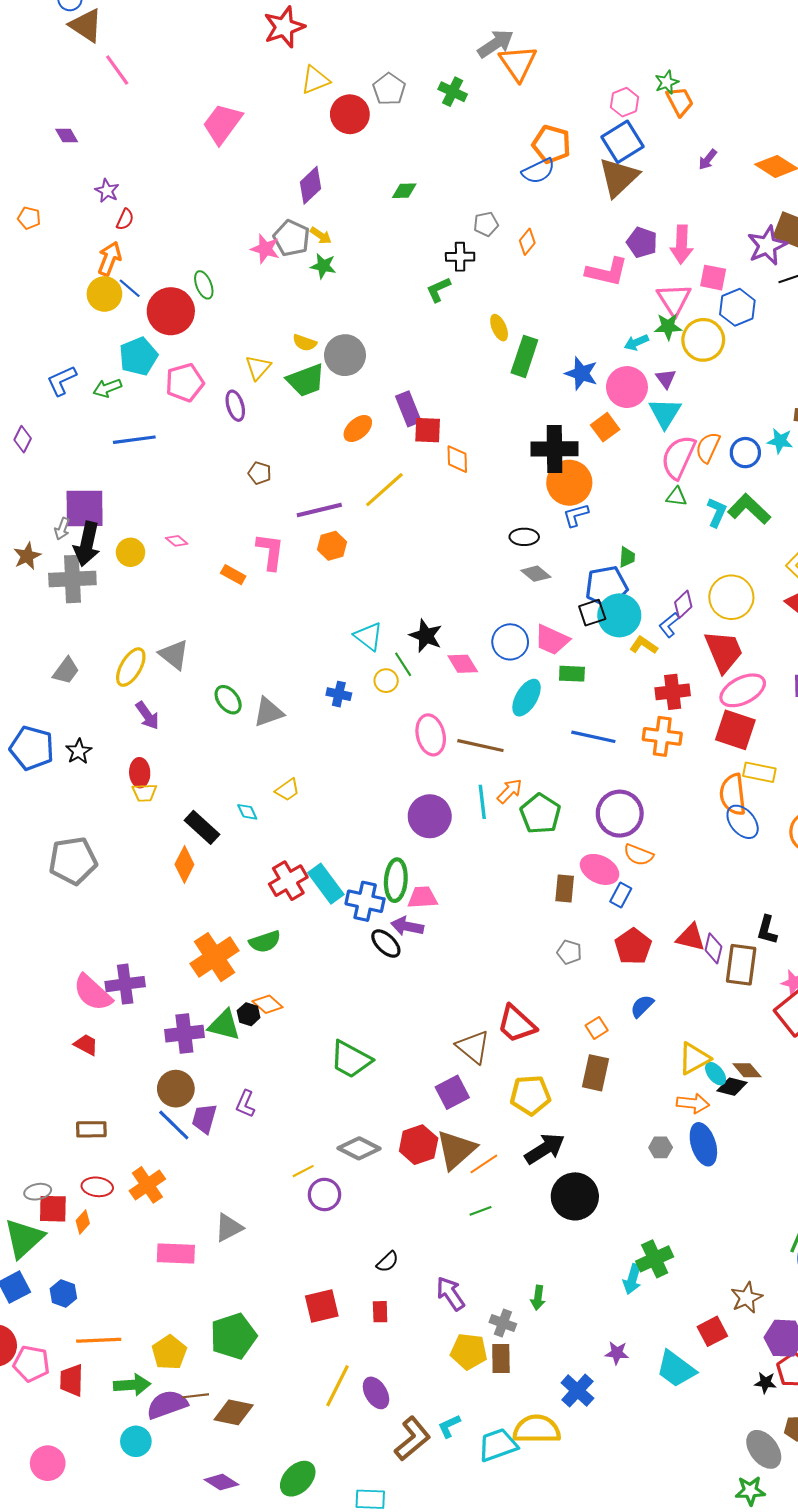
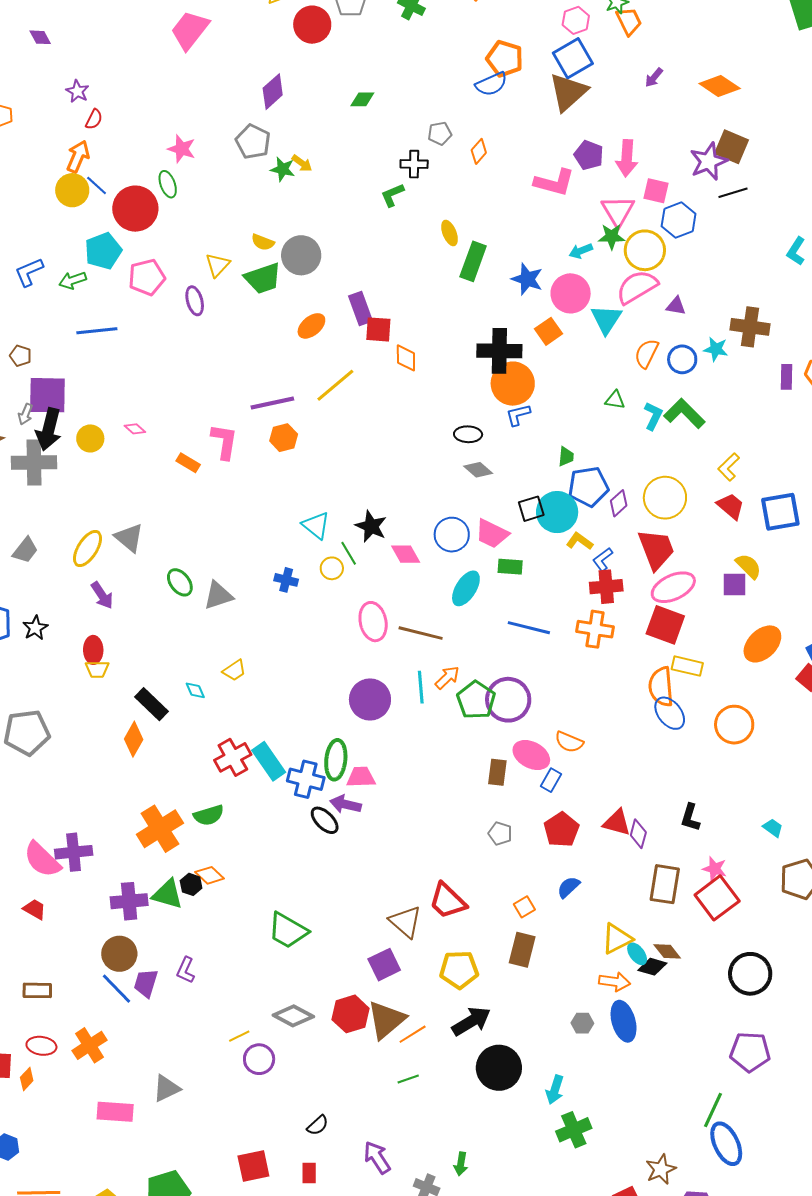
yellow arrow: (321, 236) -> (302, 163), moved
pink star: (265, 249) -> (182, 149), moved
purple triangle: (666, 379) -> (676, 306), moved, turned -45
pink semicircle: (678, 457) -> (637, 287), moved, turned 33
brown pentagon: (260, 473) -> (21, 356), moved
blue pentagon: (606, 587) -> (588, 487), moved
blue L-shape: (669, 625) -> (603, 559), moved
purple circle: (620, 814) -> (508, 700), moved
brown rectangle: (741, 965) -> (665, 884), moved
cyan arrow: (632, 1279) -> (555, 1090), moved

